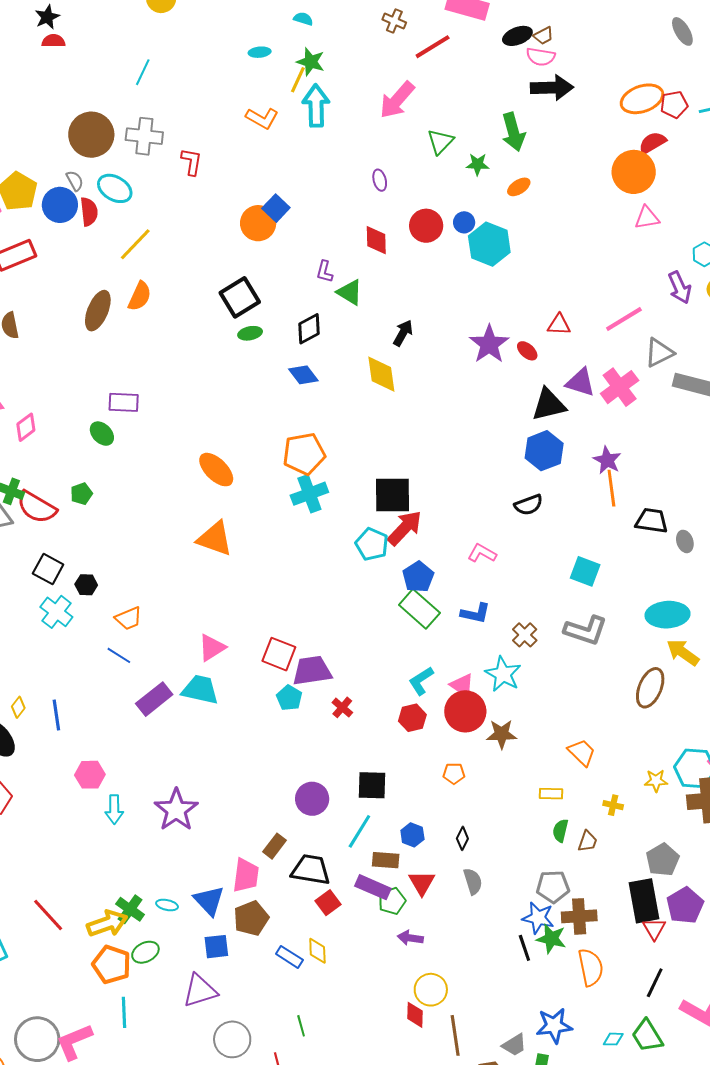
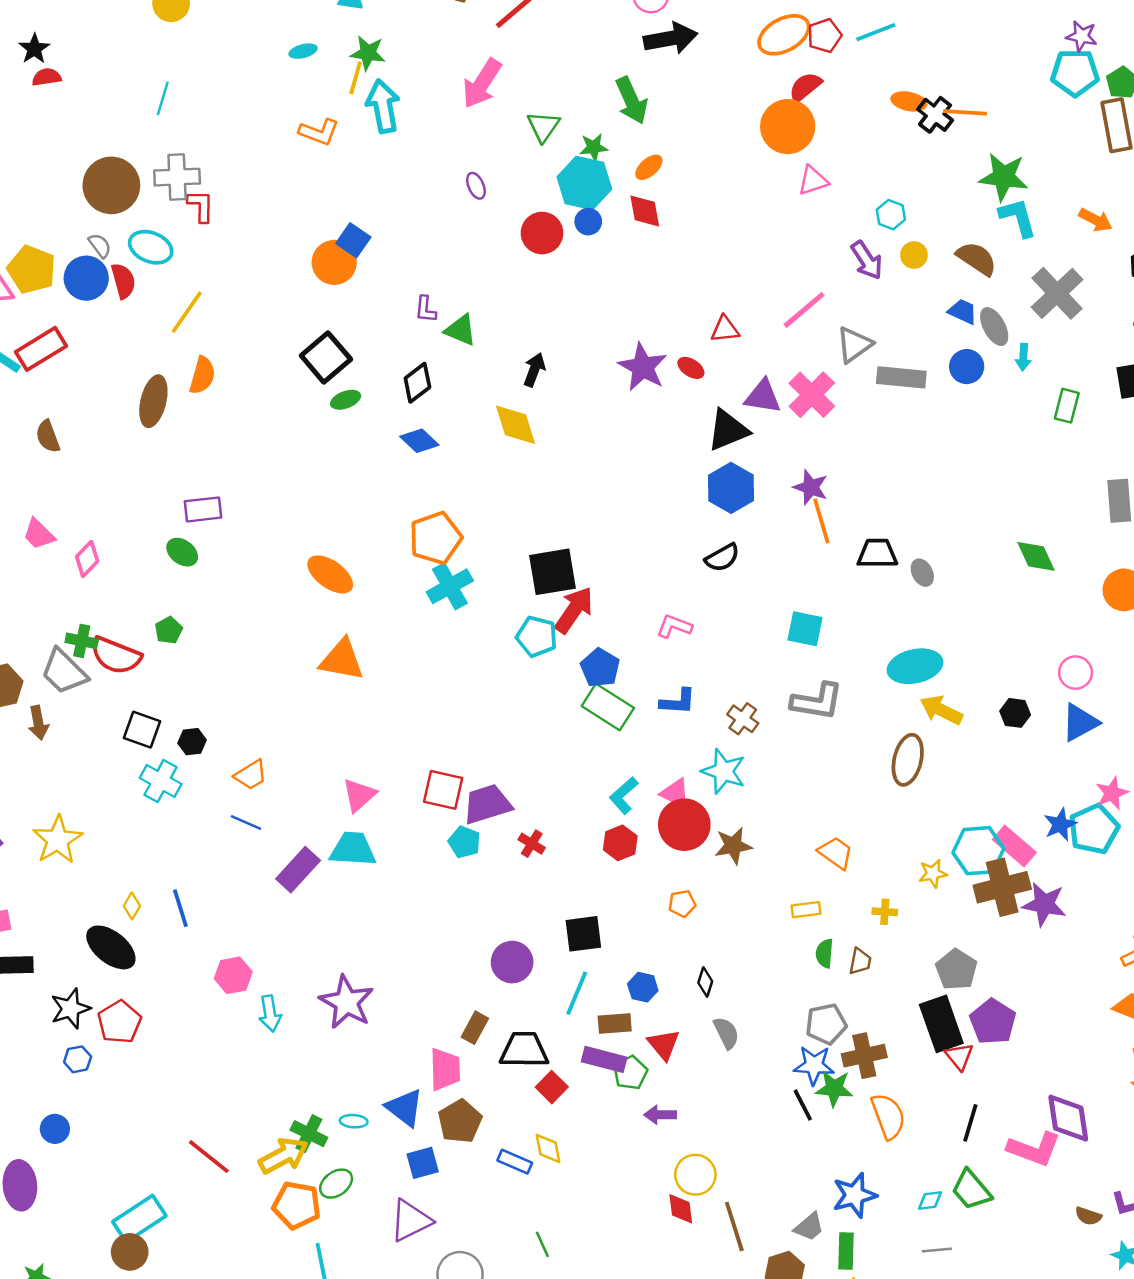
red L-shape: (192, 162) -> (201, 206), moved
red diamond: (376, 240) -> (645, 211), moved
cyan hexagon: (489, 244) -> (584, 183), moved

